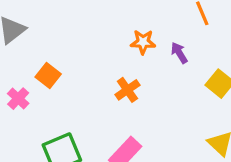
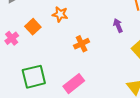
orange star: (143, 42) -> (60, 14), moved

